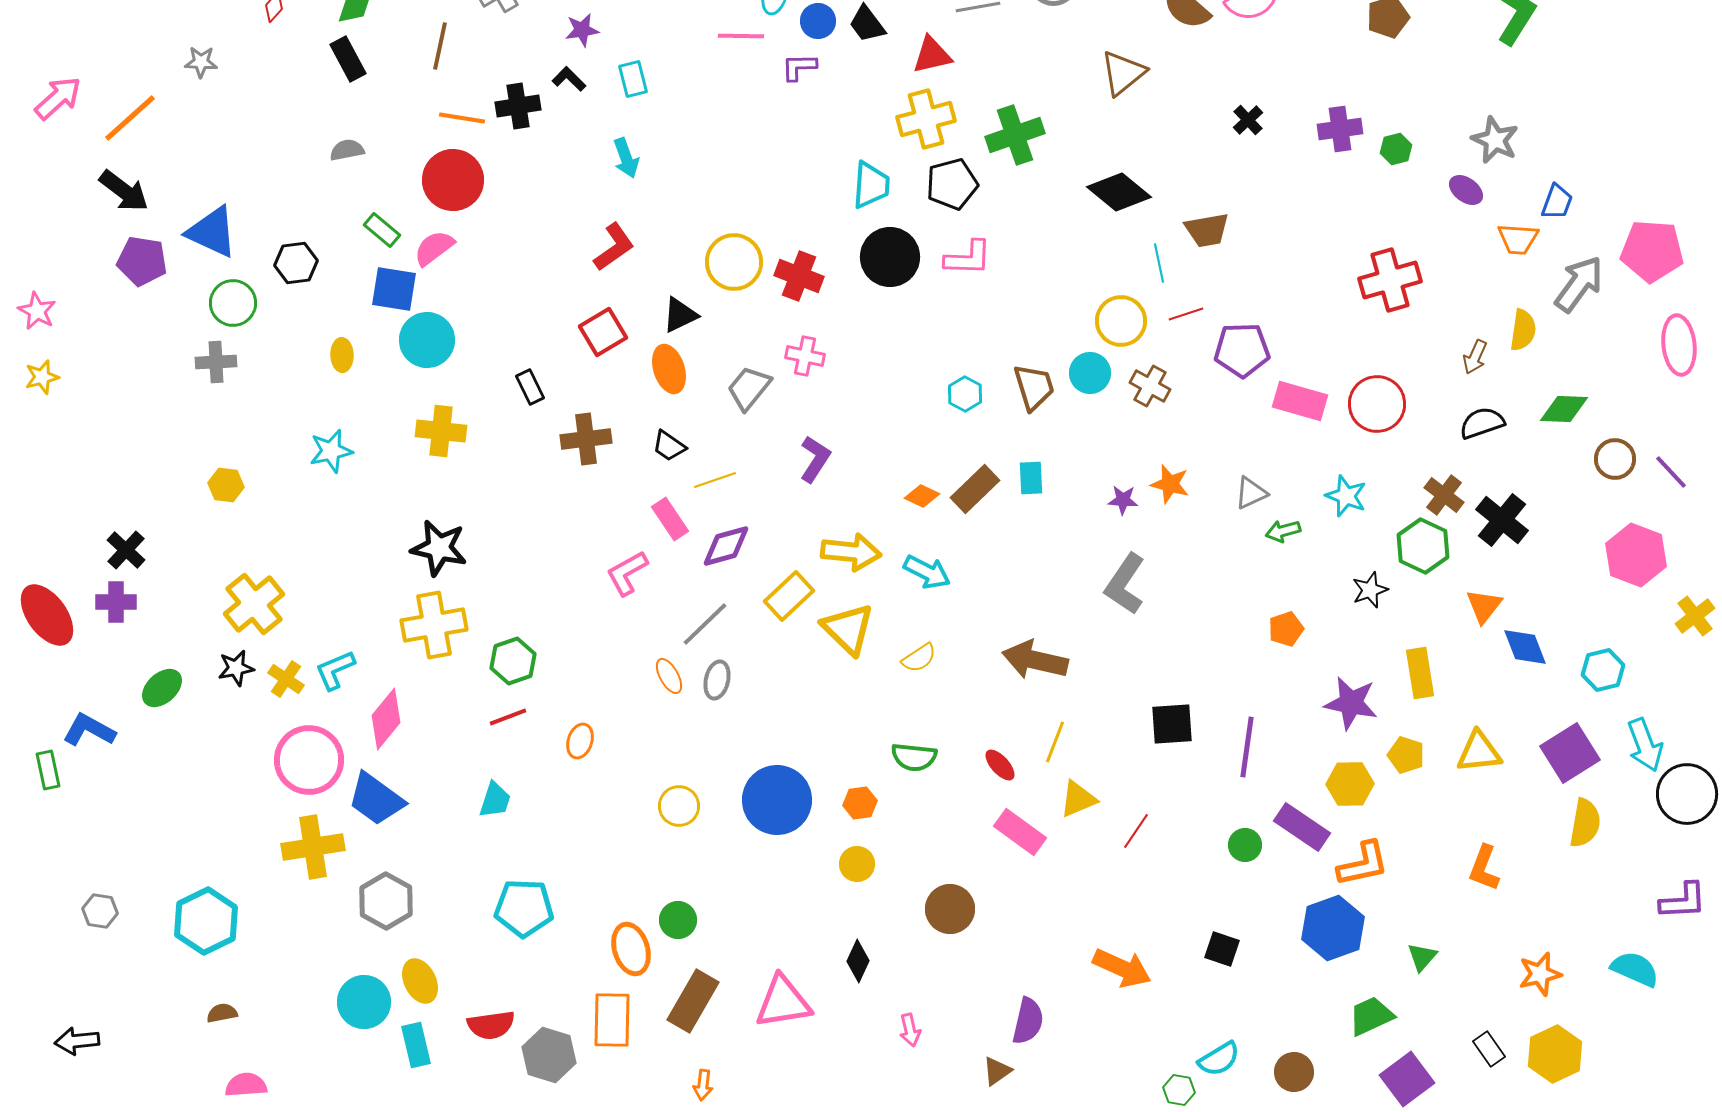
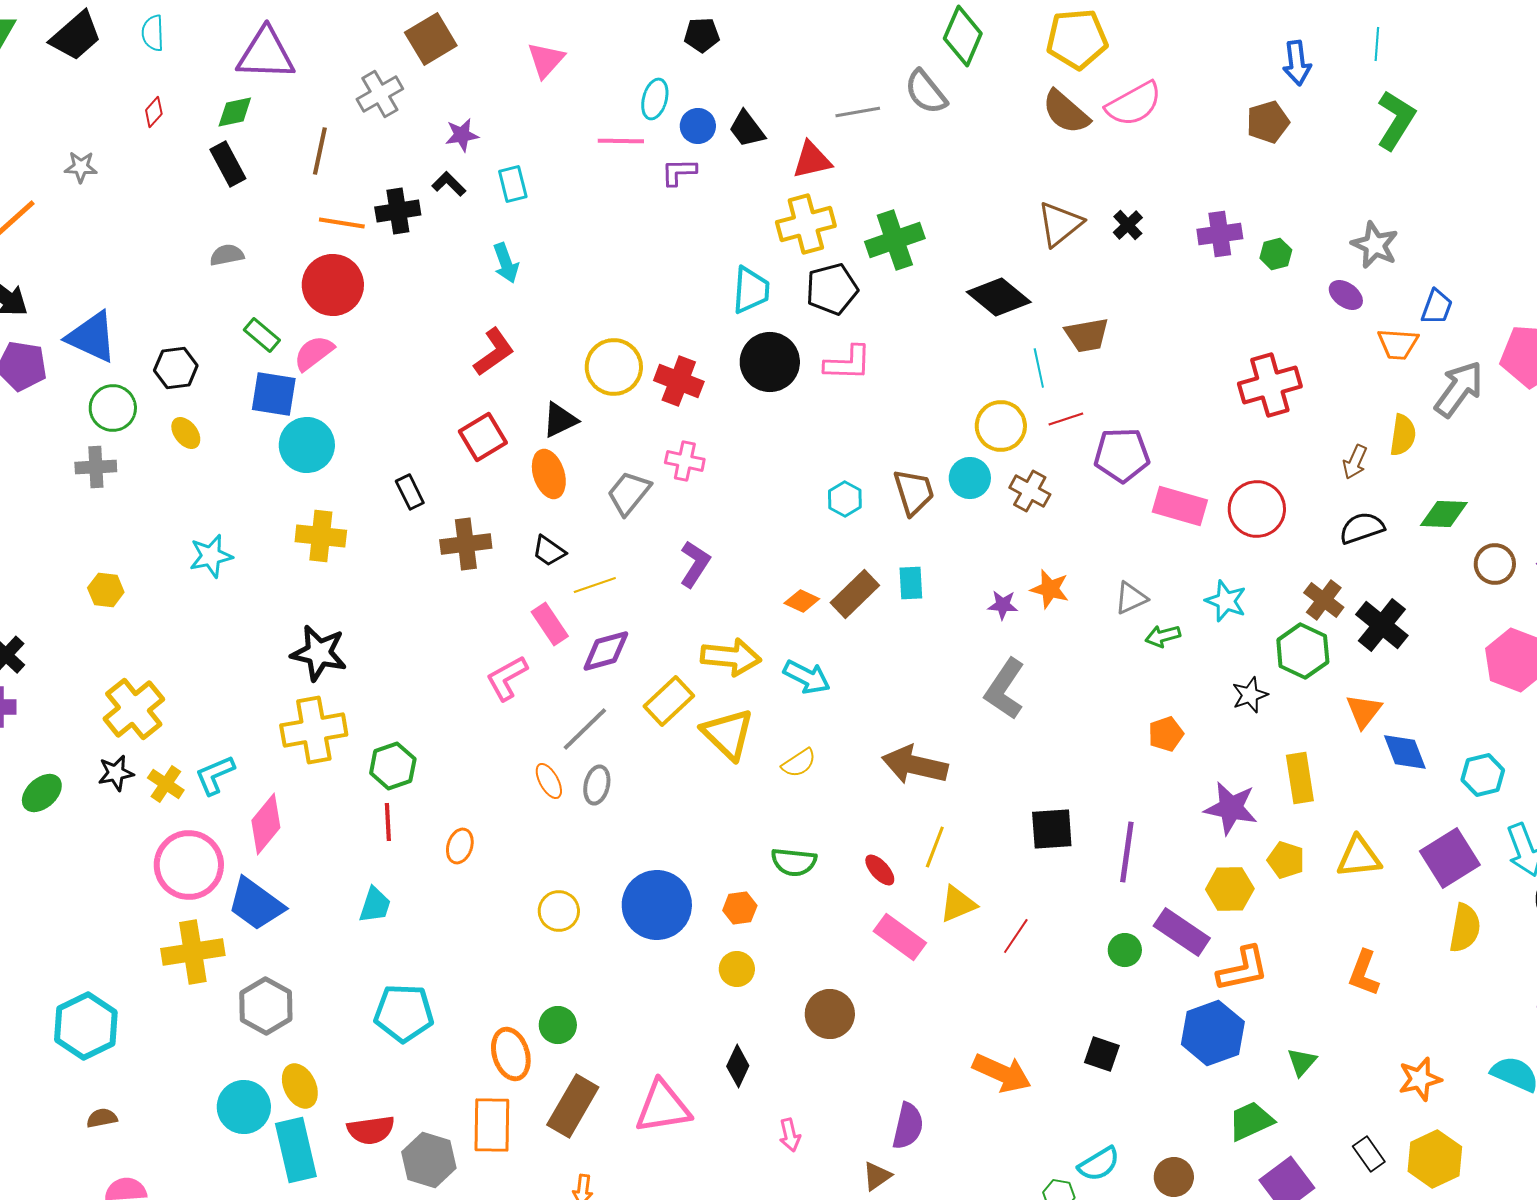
brown triangle: (1123, 73) -> (1060, 224), moved
yellow ellipse: (342, 355) -> (186, 433), moved, turned -36
red line: (508, 717) -> (388, 822), turned -72
cyan rectangle: (416, 1045) -> (296, 1150), size x1.4

